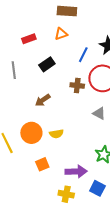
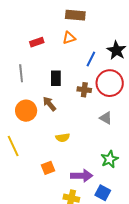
black rectangle: (47, 64) -> (56, 78), moved, turned -56
brown arrow: (43, 100) -> (49, 104), turned 84
orange circle: (31, 133) -> (26, 111), moved

